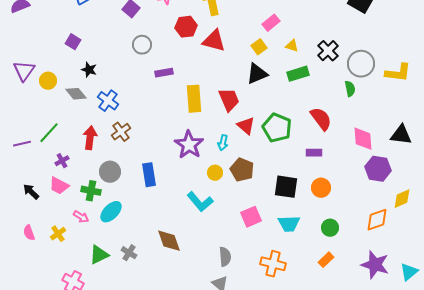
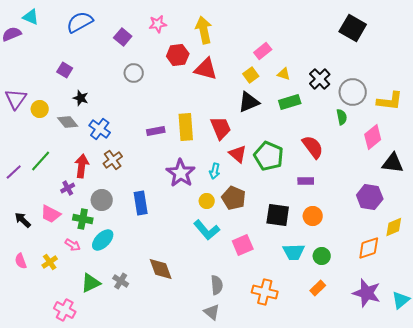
purple rectangle: (164, 73) -> (156, 131), moved
pink diamond: (363, 139) -> (373, 137), moved, turned 55
purple line: (22, 144) -> (14, 172), turned -30
purple cross: (62, 161) -> (68, 188), moved
cyan L-shape: (200, 202) -> (207, 230), moved
cyan trapezoid: (289, 224) -> (294, 252), moved

